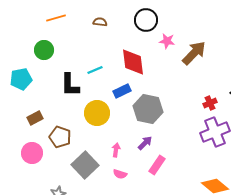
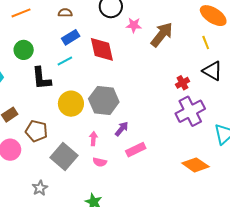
green circle: (44, 50) -> (24, 50), moved
blue rectangle: (122, 91) -> (71, 37), moved
gray hexagon: (148, 109) -> (104, 100), moved
pink rectangle: (157, 165) -> (136, 150), turned 36

